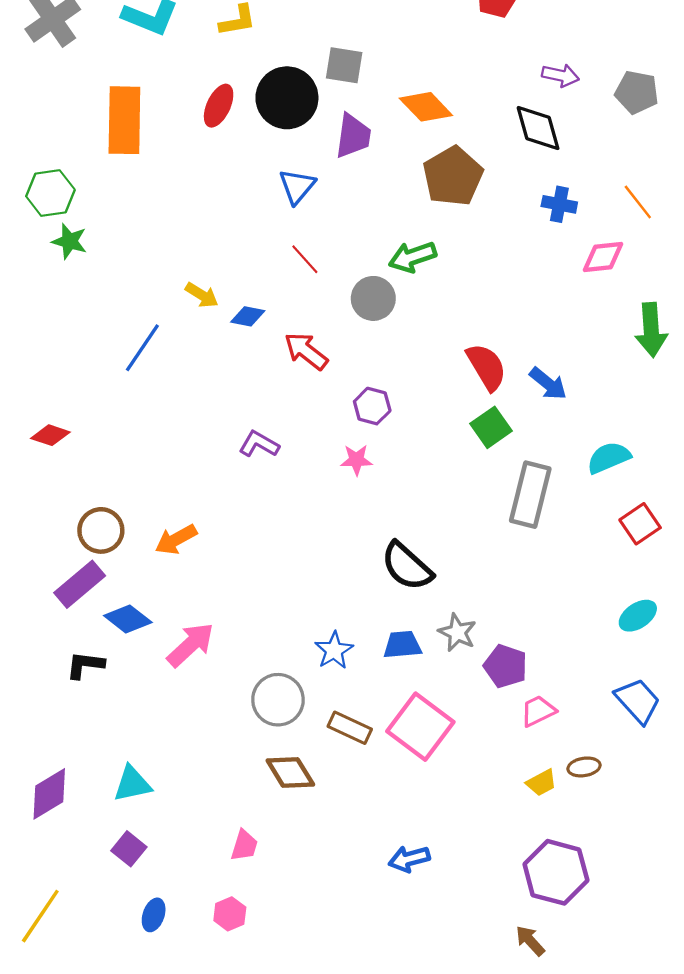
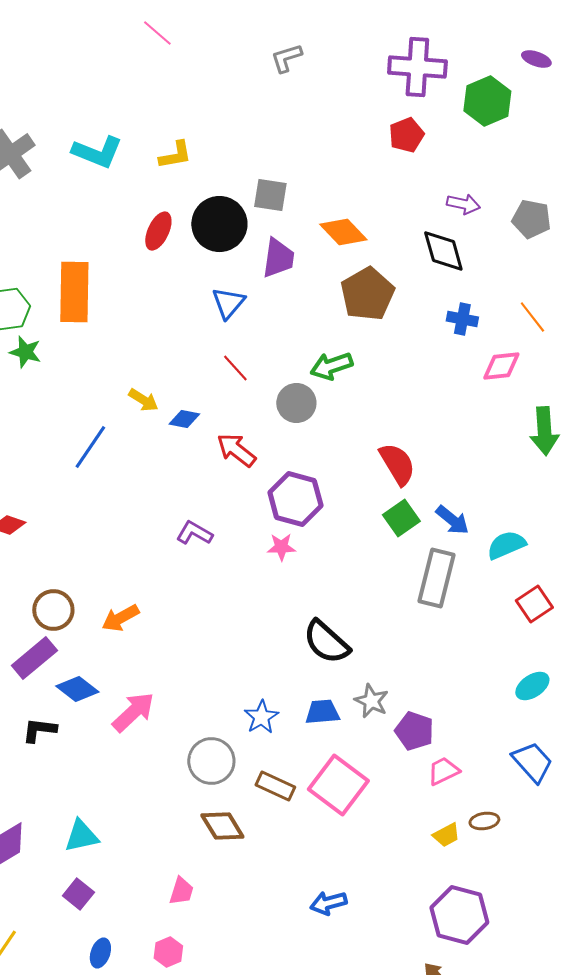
orange rectangle: (124, 120) -> (74, 292), moved
blue arrow: (548, 384) -> (452, 520), moved
purple hexagon: (372, 406) -> (295, 499), size x1.6

